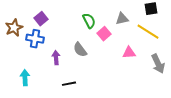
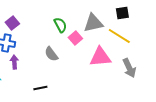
gray triangle: (122, 19) -> (93, 23), size x1.5
pink triangle: (129, 53) -> (100, 57), size x1.6
purple arrow: (56, 58) -> (14, 62), moved

